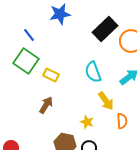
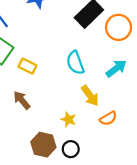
brown arrow: (46, 105) -> (22, 100), turned -72
orange semicircle: (122, 121) -> (108, 118), turned 63

